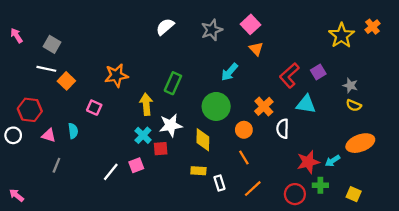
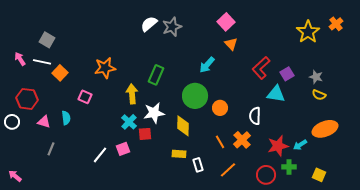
gray star: (212, 30) -> (172, 27), moved
pink arrow: (16, 35) -> (20, 59), moved
purple square: (318, 72) -> (287, 74), moved
orange cross: (264, 106) -> (242, 140), moved
orange circle: (244, 130) -> (220, 108), moved

